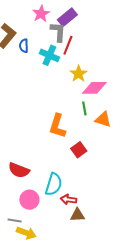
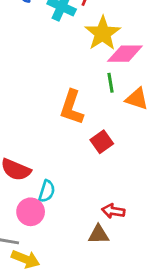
yellow star: (79, 74) -> (103, 33), size x1.4
cyan semicircle: (54, 184) -> (47, 191), moved, size x0.7
red arrow: (69, 199) -> (113, 211), moved

